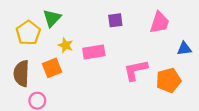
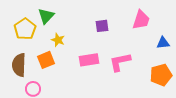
purple square: (115, 20) -> (102, 26), moved
pink rectangle: (94, 52) -> (89, 60), moved
orange pentagon: (168, 80) -> (161, 75), moved

